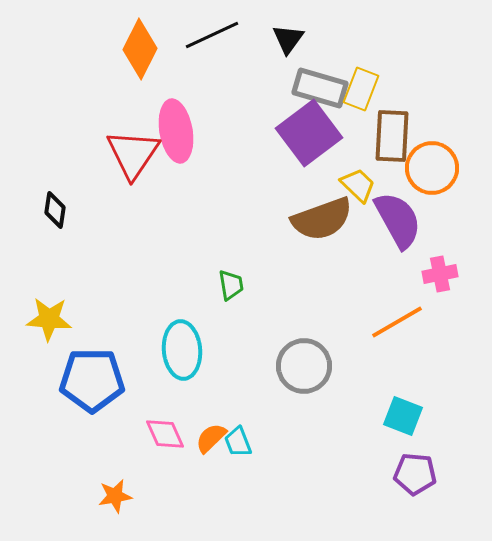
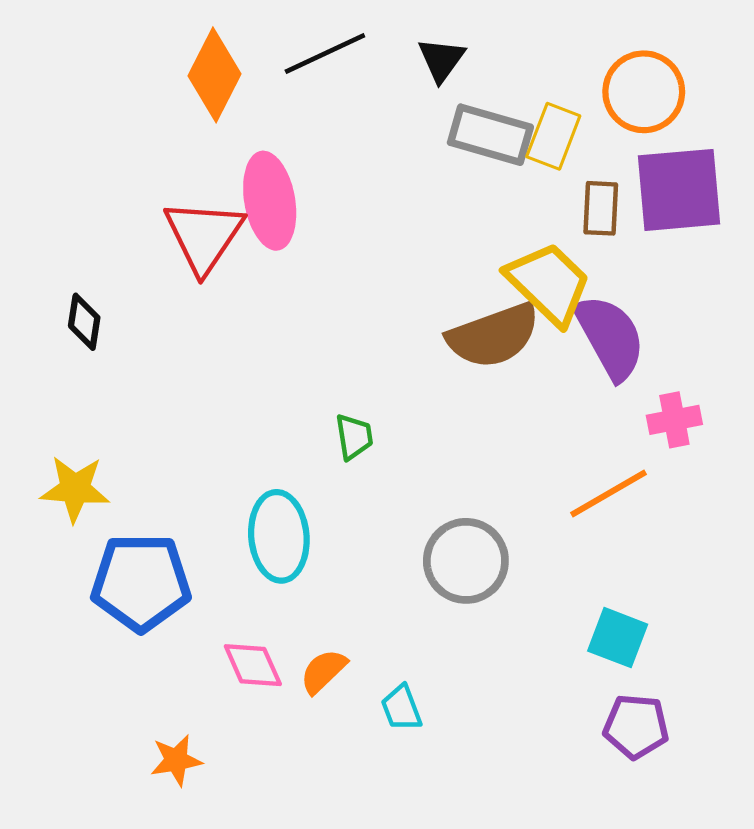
purple square: (309, 133) -> (679, 190), moved, turned 32
brown rectangle: (392, 136) -> (601, 208), size x0.7
orange circle: (432, 168) -> (644, 92), moved
yellow trapezoid: (358, 185) -> (549, 283), size x1.6
cyan trapezoid: (238, 442) -> (402, 708), moved

